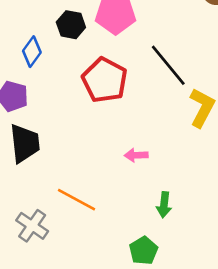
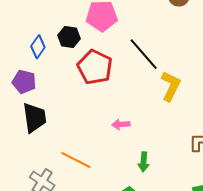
black hexagon: (71, 25) -> (69, 37), moved

